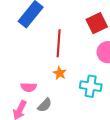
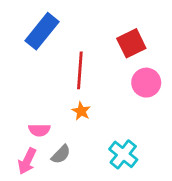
cyan cross: (91, 86) -> (123, 154), moved, turned 30

